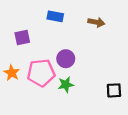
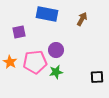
blue rectangle: (55, 16) -> (47, 14), size x1.5
brown arrow: (96, 22) -> (82, 19), turned -72

